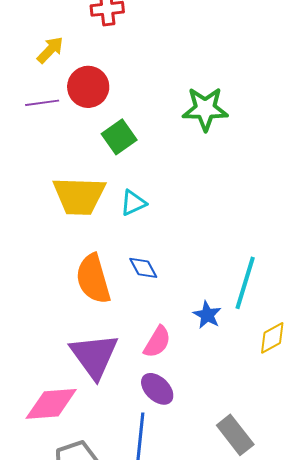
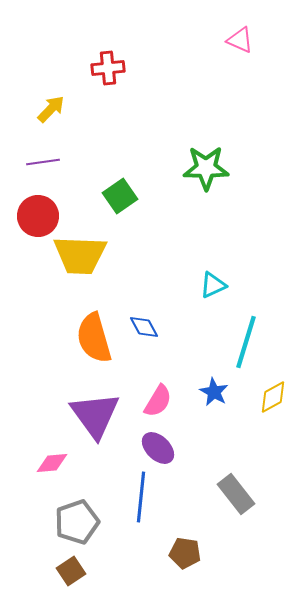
red circle: (88, 87) -> (38, 216), moved
cyan triangle: (133, 203) -> (213, 285), moved
blue star: (207, 315) -> (214, 392), moved
pink diamond: (51, 404) -> (52, 463), size x0.6

